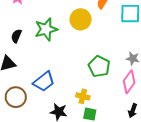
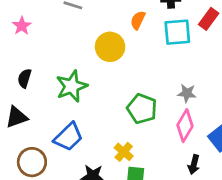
green star: (46, 29) -> (72, 86), moved
yellow cross: (83, 96) -> (124, 152), turned 32

